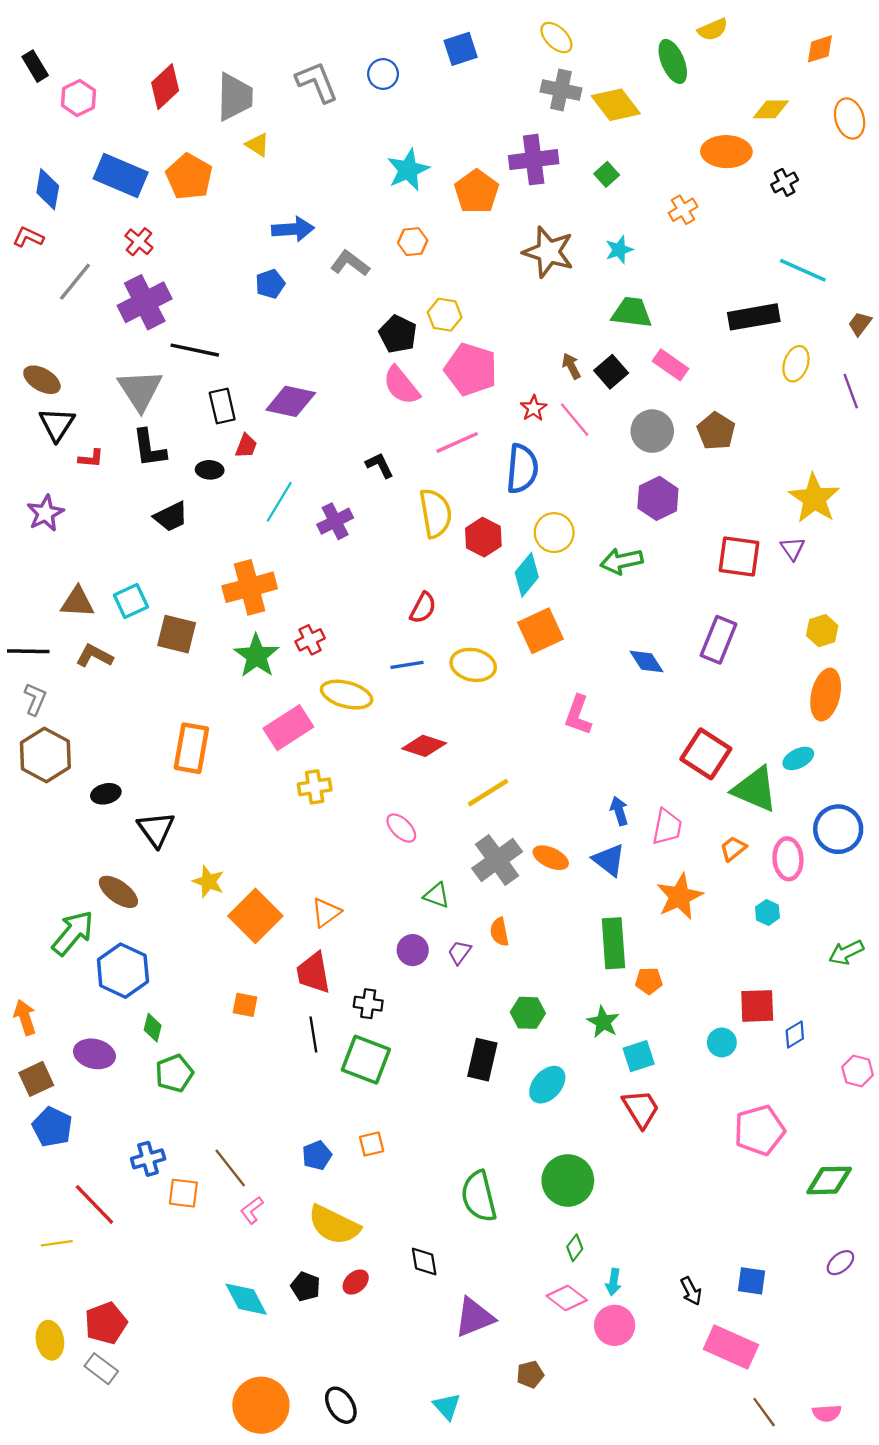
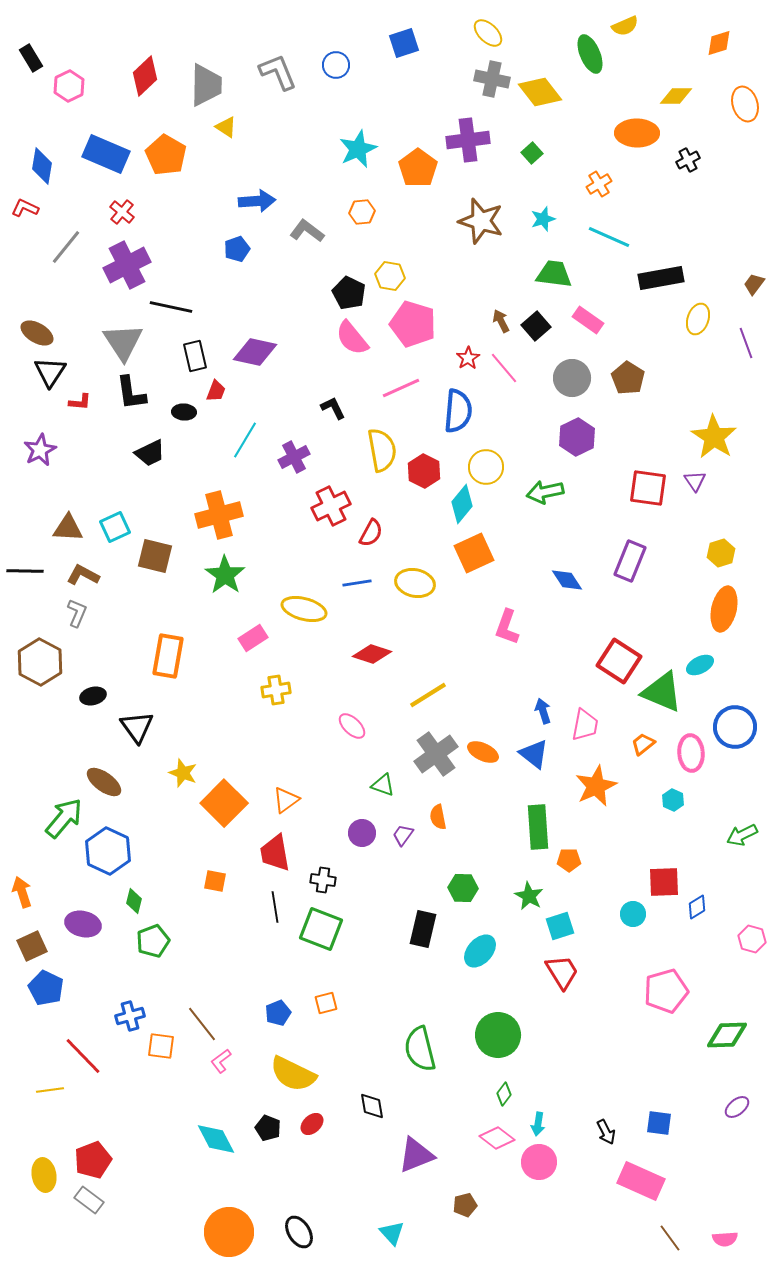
cyan line: (803, 270) -> (609, 237), moved
red cross: (310, 640) -> (331, 506), moved, size x1.5
gray L-shape: (35, 699) -> (77, 613), moved
pink rectangle: (288, 728) -> (253, 638), size x0.7

